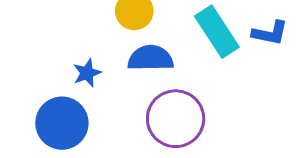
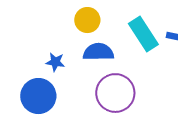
blue star: (87, 73) -> (55, 62), turned 30

